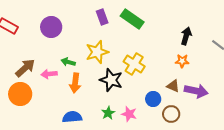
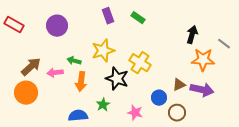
green rectangle: (132, 19) -> (138, 18), size x0.6
orange star: (182, 61) -> (203, 60), moved, size x1.6
brown triangle: (173, 86) -> (179, 85), turned -48
green star: (108, 113) -> (103, 105), moved

